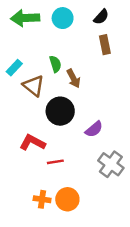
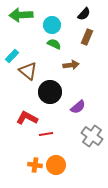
cyan circle: (63, 18) -> (52, 25), moved
brown rectangle: (105, 45) -> (87, 37), turned 35
green semicircle: (55, 64) -> (54, 44), moved, turned -48
brown arrow: (73, 78) -> (71, 65), moved, turned -70

